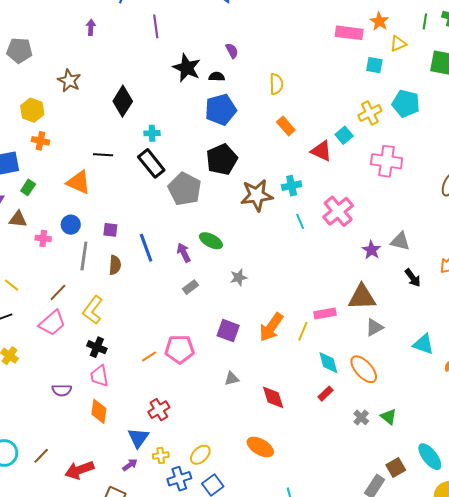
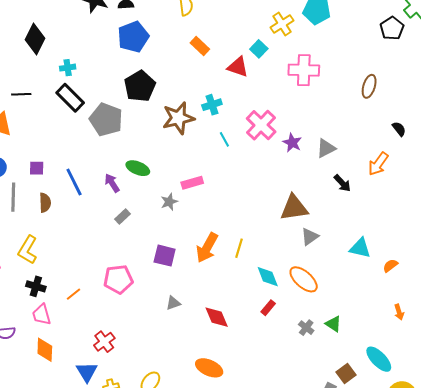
gray triangle: (400, 241) -> (326, 148), turned -35
purple star: (371, 250) -> (292, 143), moved
pink rectangle: (325, 313) -> (192, 183), moved
orange line: (149, 356) -> (74, 294), moved

